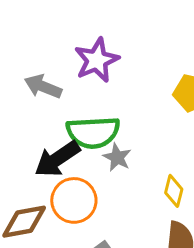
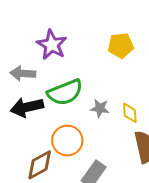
gray star: (117, 157) -> (100, 108), moved
black arrow: (57, 159) -> (27, 107), moved, turned 40

